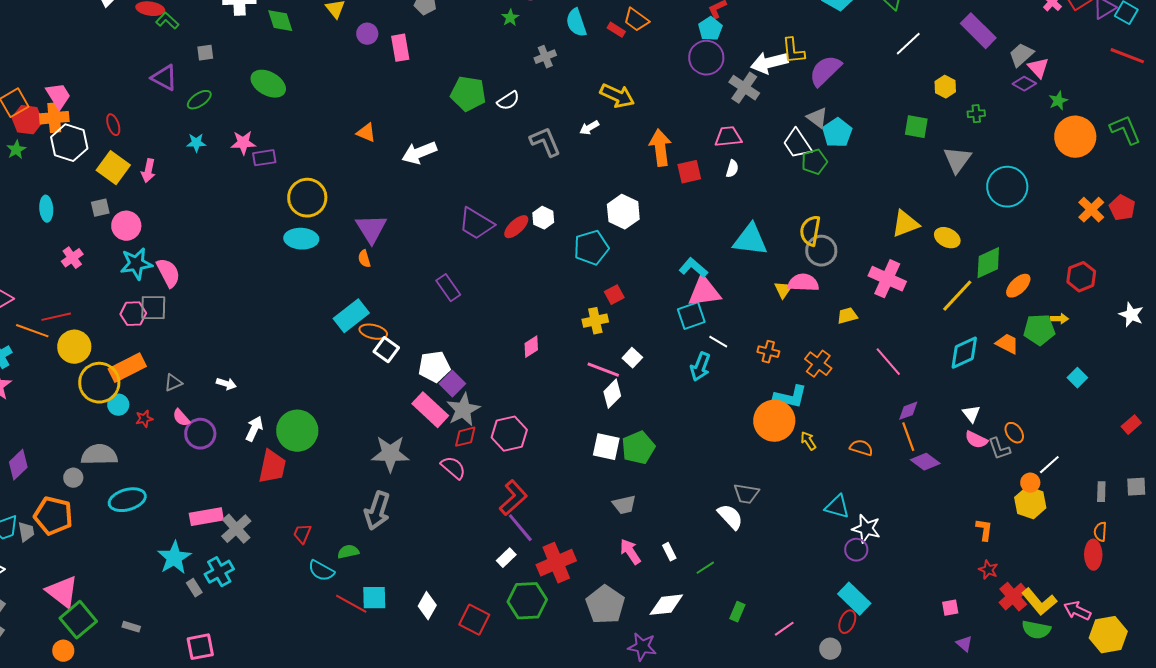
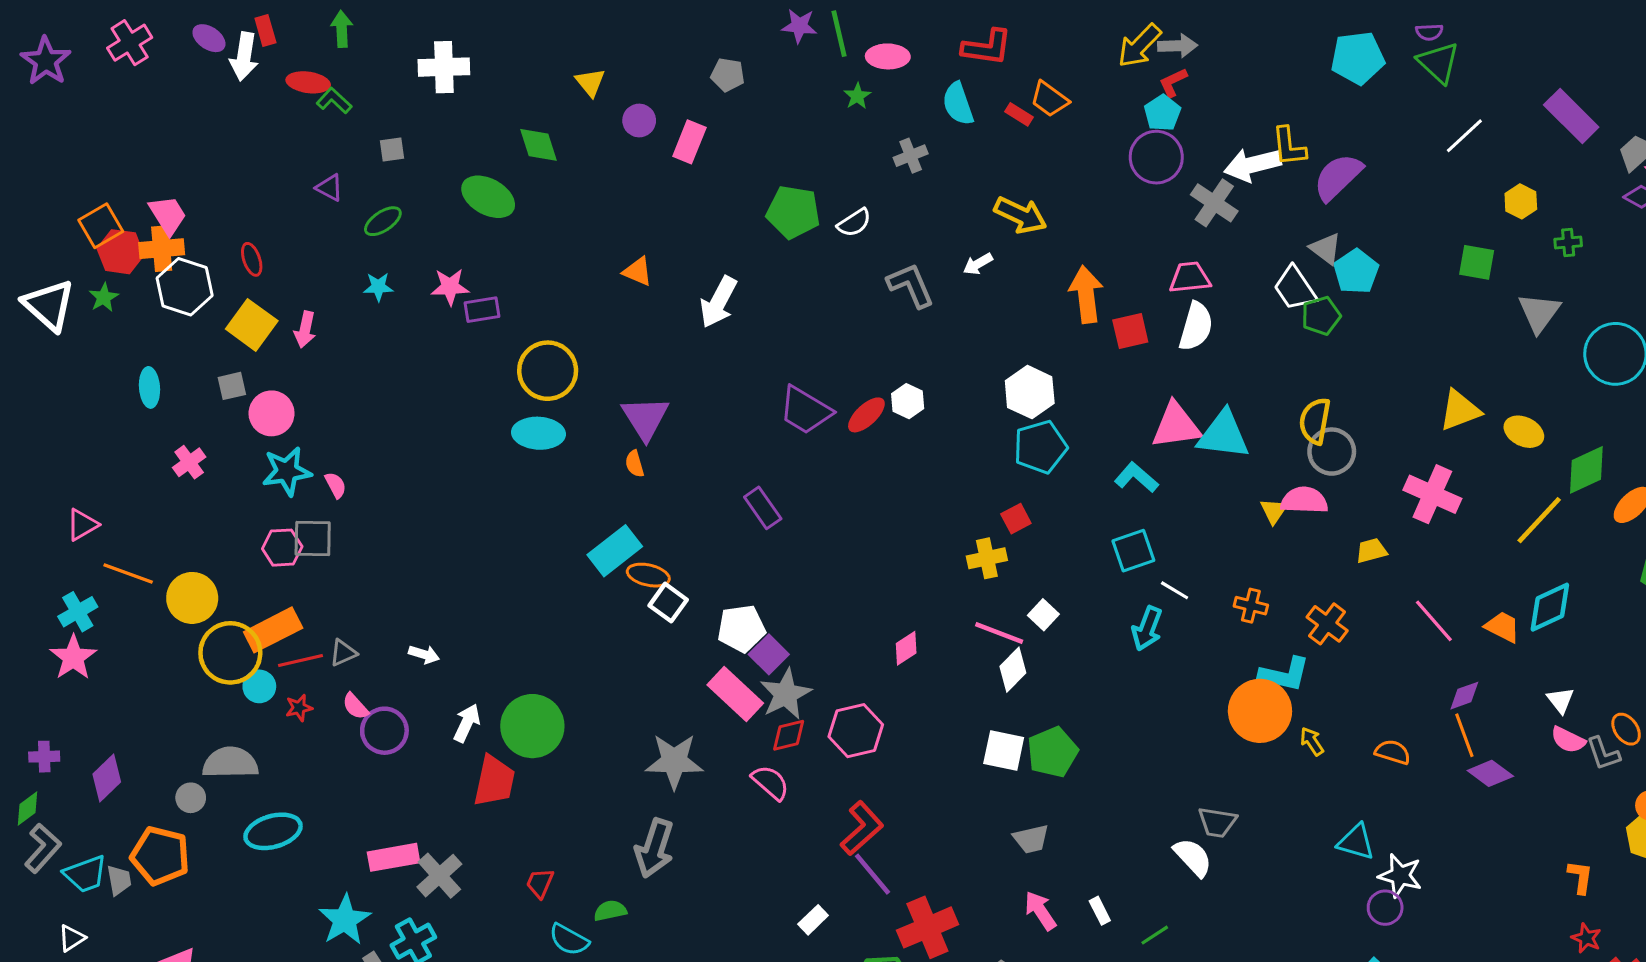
green diamond: (280, 21) -> (538, 145), moved
pink rectangle: (400, 48) -> (689, 142), turned 32
purple triangle: (164, 78) -> (329, 188), size x0.7
white arrow: (419, 153) -> (718, 302), turned -40
white semicircle: (732, 169) -> (1196, 326), size x1.8
cyan pentagon: (591, 248) -> (1040, 447), moved
pink semicircle: (168, 273) -> (336, 485), size x0.6
pink triangle: (704, 292) -> (1176, 426), moved
red line: (56, 317) -> (301, 660), moved
orange trapezoid: (1007, 344) -> (1503, 627), moved
pink diamond: (531, 347) -> (906, 648), moved
white rectangle: (506, 558) -> (813, 920), moved

